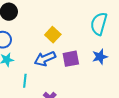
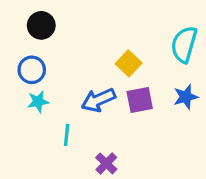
yellow square: (53, 35) -> (129, 63), moved

